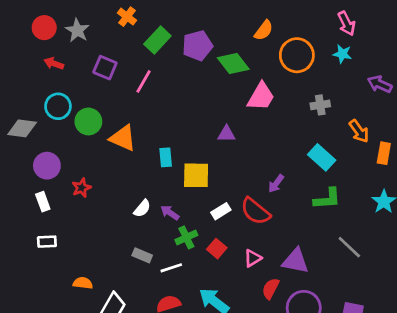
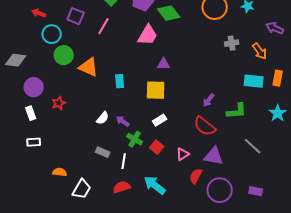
pink trapezoid: (261, 97) -> (148, 35), moved
cyan circle: (58, 106) -> (52, 34), moved
orange arrow: (359, 131) -> (260, 51), moved
cyan rectangle: (322, 157) -> (254, 81), moved, turned -36
yellow square: (196, 175) -> (156, 90), moved
purple arrow: (276, 184) -> (209, 100), moved
red semicircle: (255, 211) -> (205, 126), moved
green cross: (186, 237) -> (135, 139), turned -35
white line: (171, 268) -> (124, 161), turned -63

